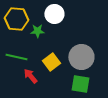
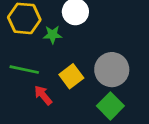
green square: (80, 84) -> (110, 106), turned 36

